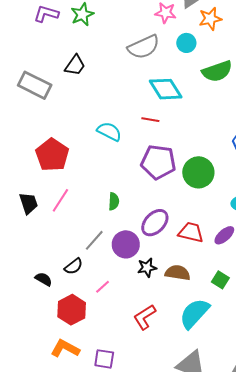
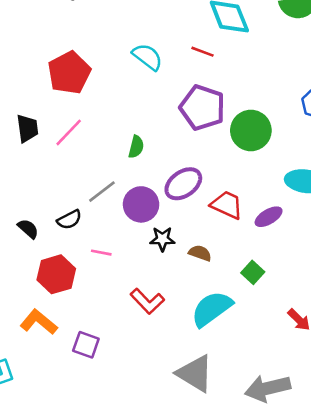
brown semicircle: (178, 273) -> (200, 253), size x0.7
pink line: (103, 287) -> (101, 253), turned 42
red L-shape: (145, 317) -> (147, 301), turned -112

